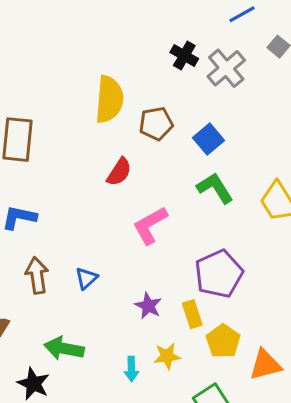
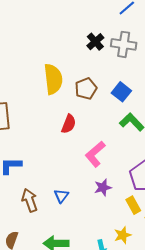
black cross: (184, 56) -> (95, 42), turned 30
gray cross: (226, 68) -> (124, 44), turned -30
purple star: (148, 306) -> (103, 188), moved, turned -30

